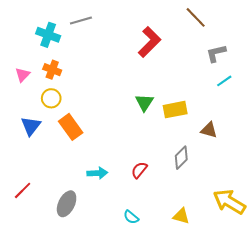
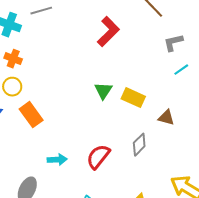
yellow rectangle: (175, 110) -> (133, 98), turned 35
red semicircle: (139, 170) -> (98, 157), size x1.5

